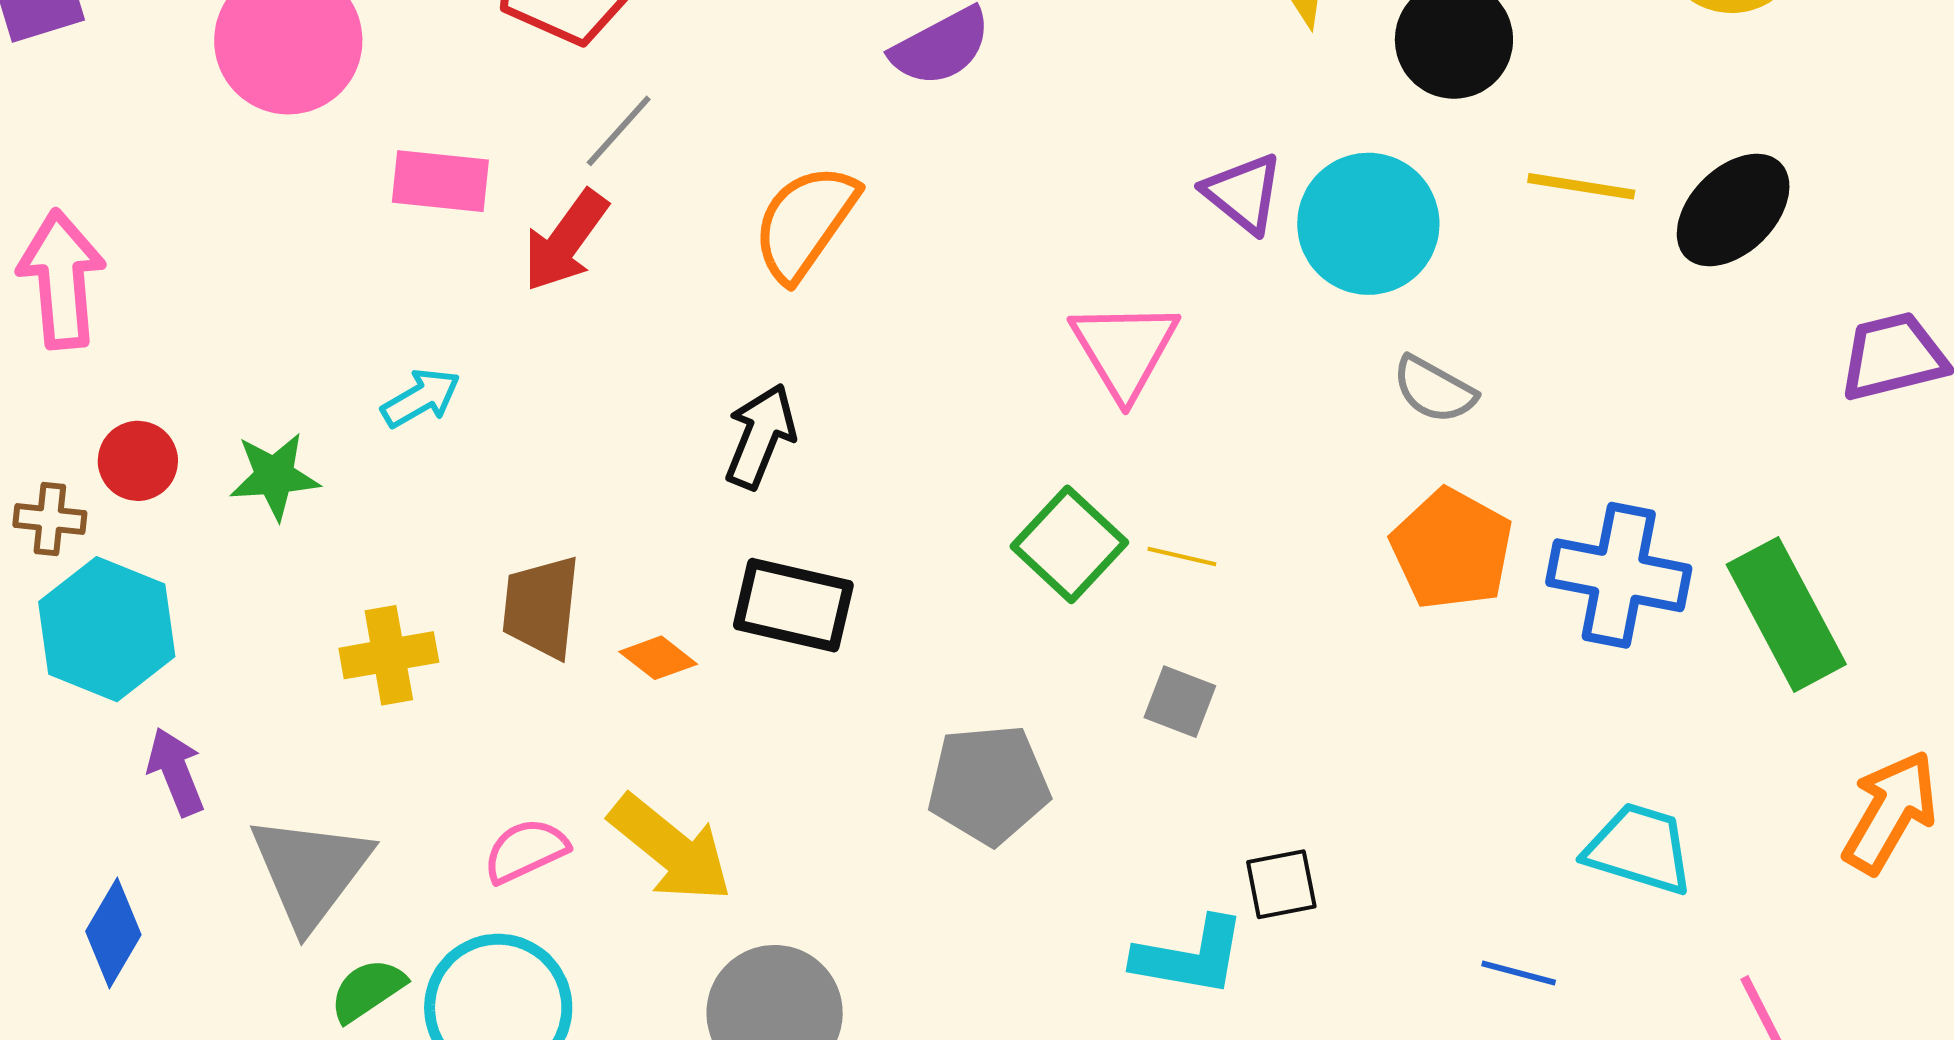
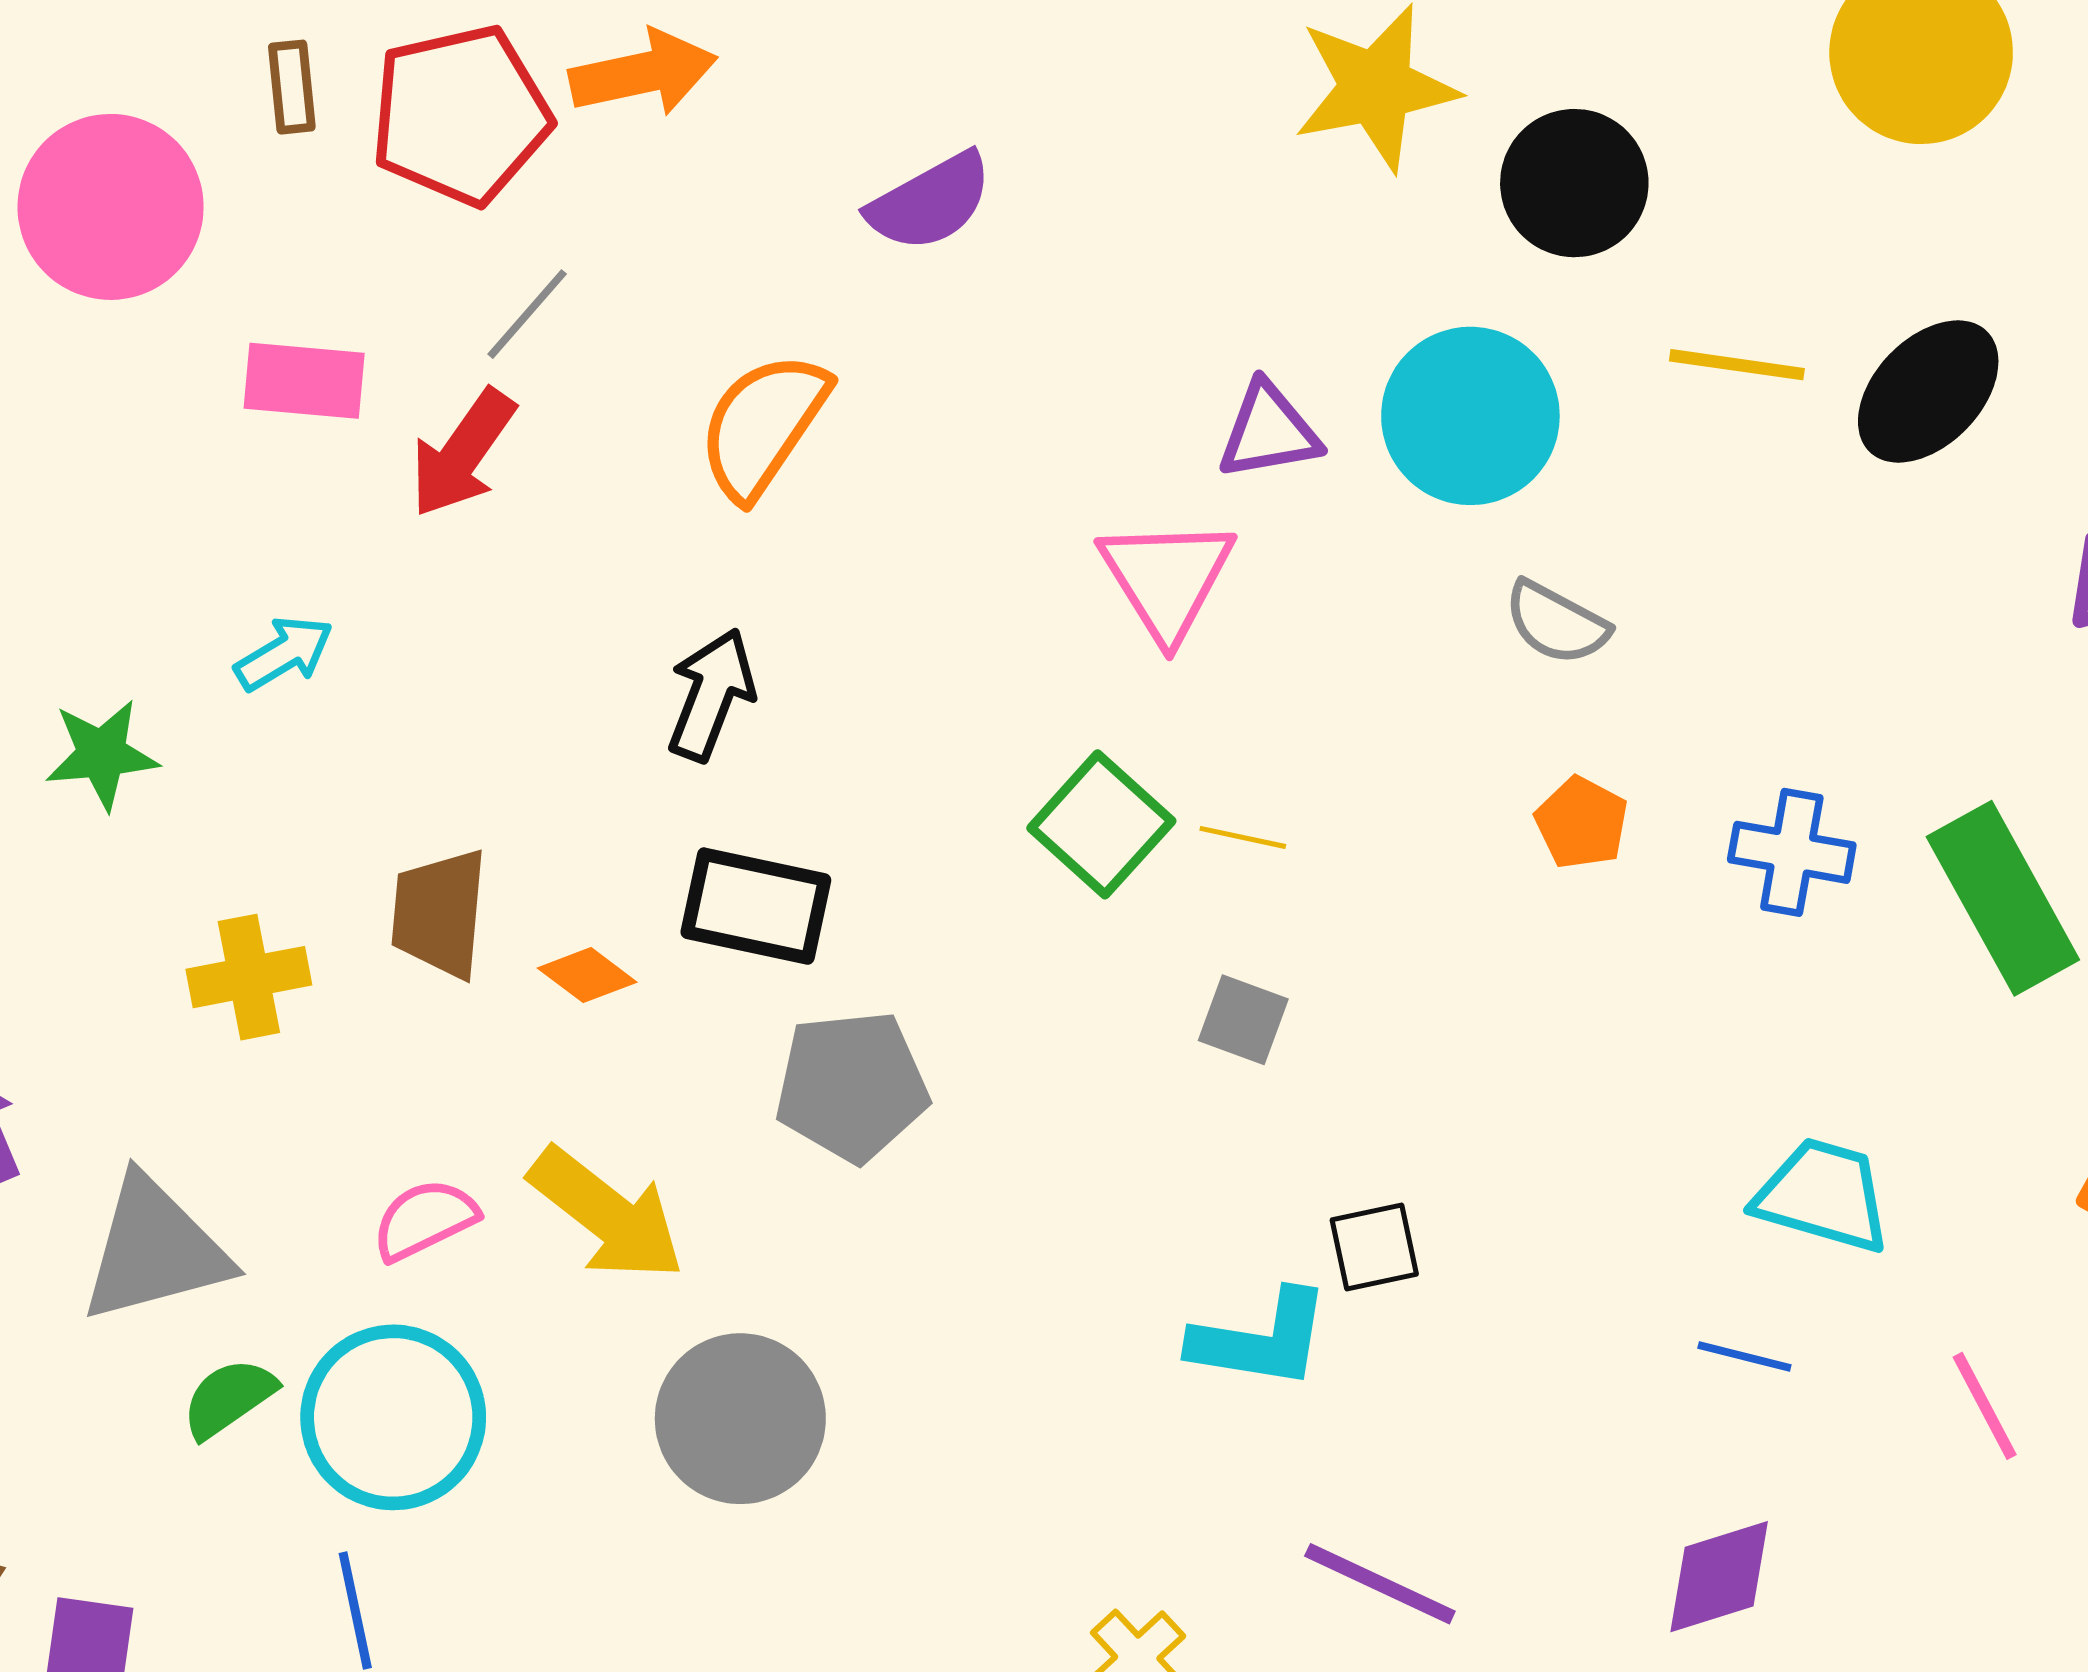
purple triangle: (1243, 193) -> (1269, 431), moved, turned -48
orange pentagon: (1452, 549) -> (1582, 823), size x0.6
blue cross: (1619, 575) -> (1792, 852), size x0.7
gray pentagon: (989, 784) -> (852, 1086), moved
gray triangle: (310, 871) -> (155, 1250), turned 39
blue line: (1519, 973) -> (1744, 1357), moved

